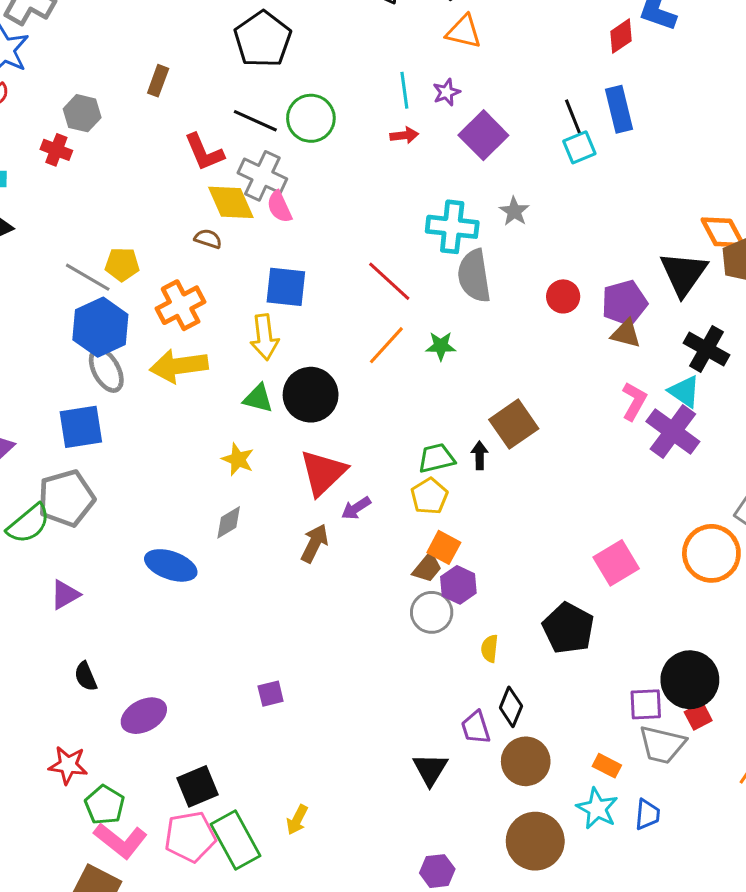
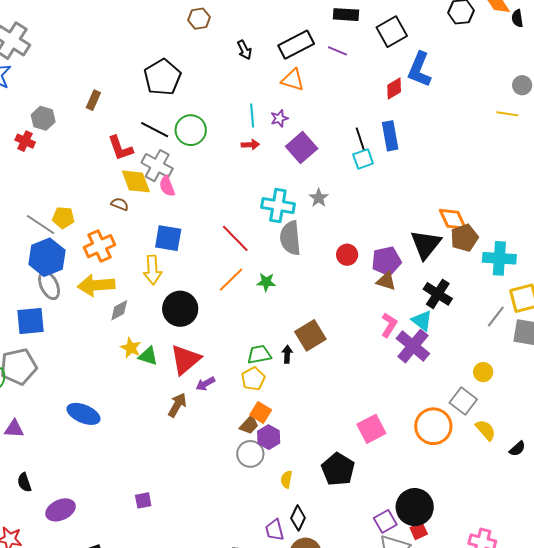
green triangle: (258, 398) -> (148, 356), moved
gray diamond: (229, 522) -> (119, 310), moved
purple triangle: (65, 595) -> (14, 429), turned 30
purple square: (646, 704) -> (385, 521), turned -30

